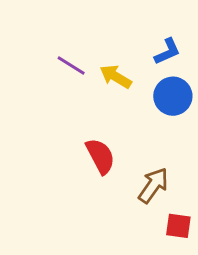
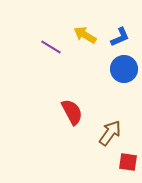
yellow arrow: (116, 77) -> (85, 35), moved

